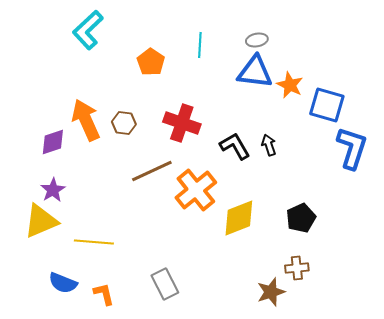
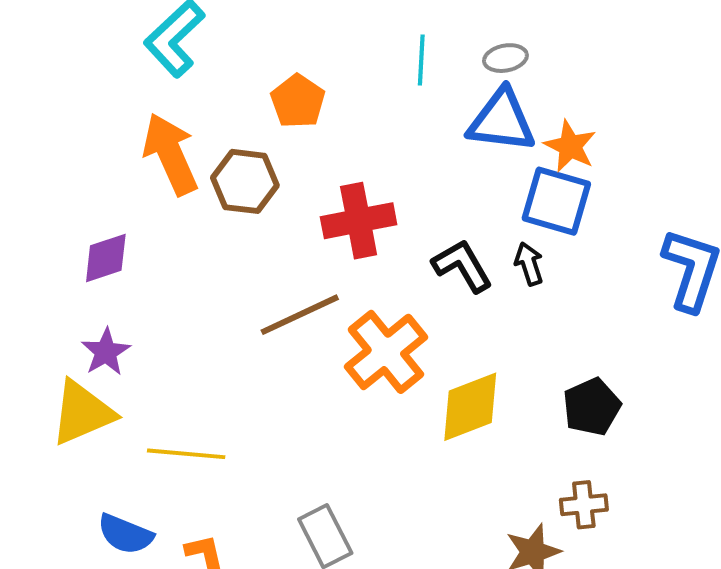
cyan line: (200, 45) -> (421, 60), moved
blue square: (327, 105) -> (556, 201), moved
orange arrow: (86, 120) -> (170, 154), moved
brown hexagon: (124, 123) -> (245, 181), moved, size x1.4
red cross: (182, 123) -> (359, 221), turned -30

